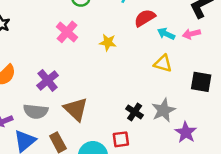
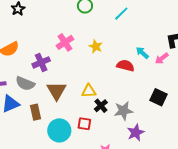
red semicircle: (145, 18) -> (125, 66), moved, turned 30
pink cross: (67, 32) -> (65, 42), moved
pink arrow: (191, 34) -> (162, 58), turned -40
yellow triangle: (163, 63) -> (89, 91), moved, turned -35

